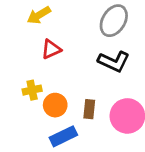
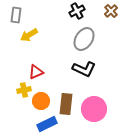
red triangle: (51, 49) -> (36, 72), moved
brown rectangle: (89, 109) -> (66, 104), size x1.5

